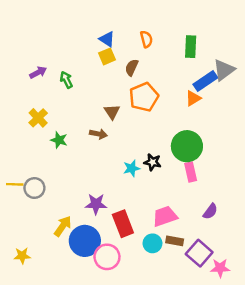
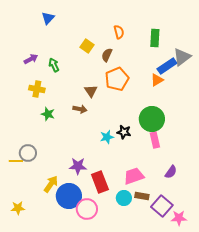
blue triangle: (107, 39) -> (48, 18), moved, turned 40
yellow square: (107, 56) -> (87, 46), turned -32
yellow cross: (38, 118) -> (37, 89), moved, turned -35
yellow line: (15, 184) -> (16, 161), moved

